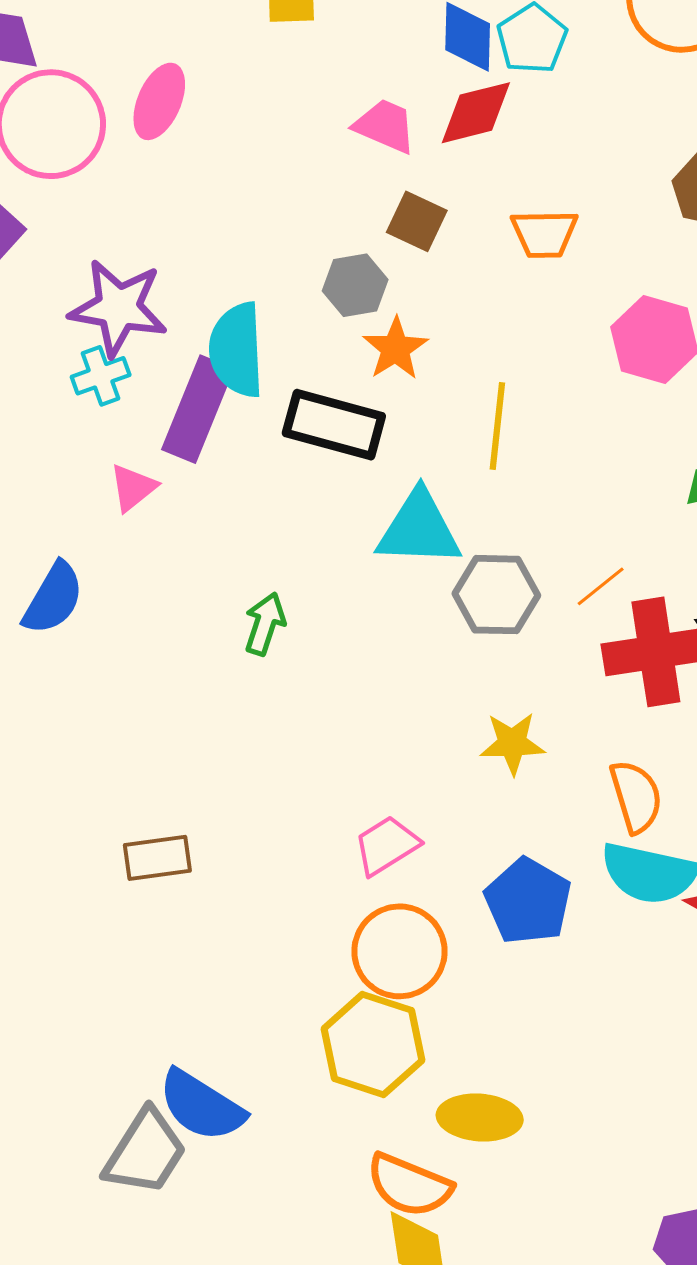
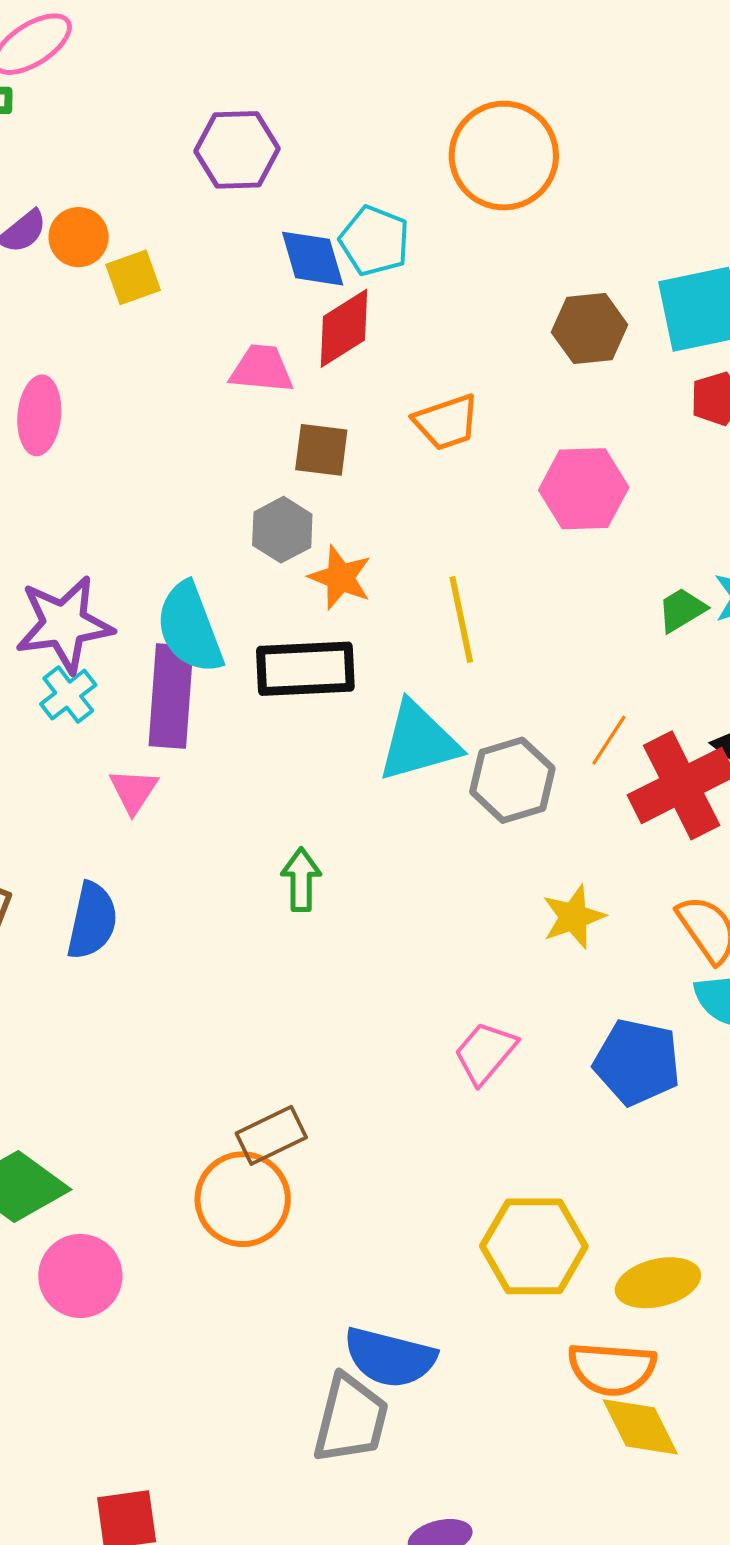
orange circle: (400, 951) -> (243, 1199), moved

